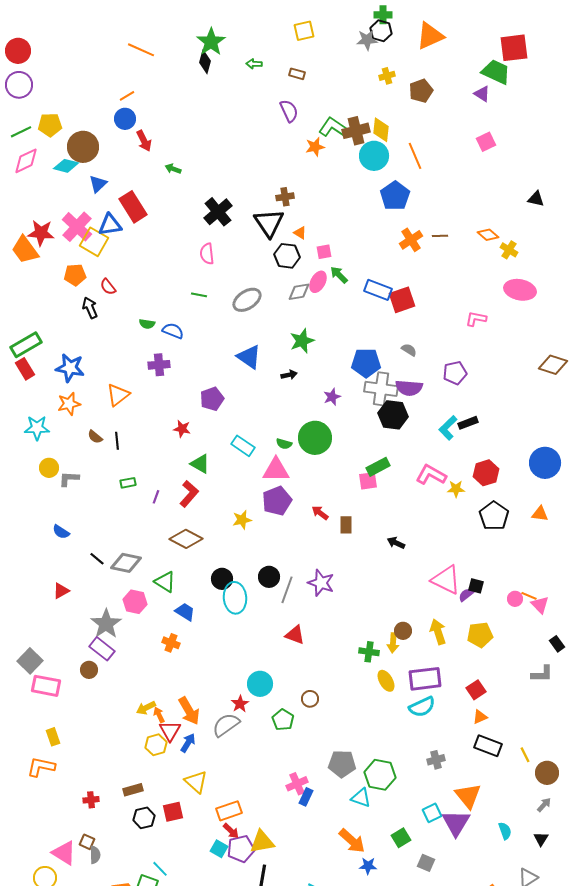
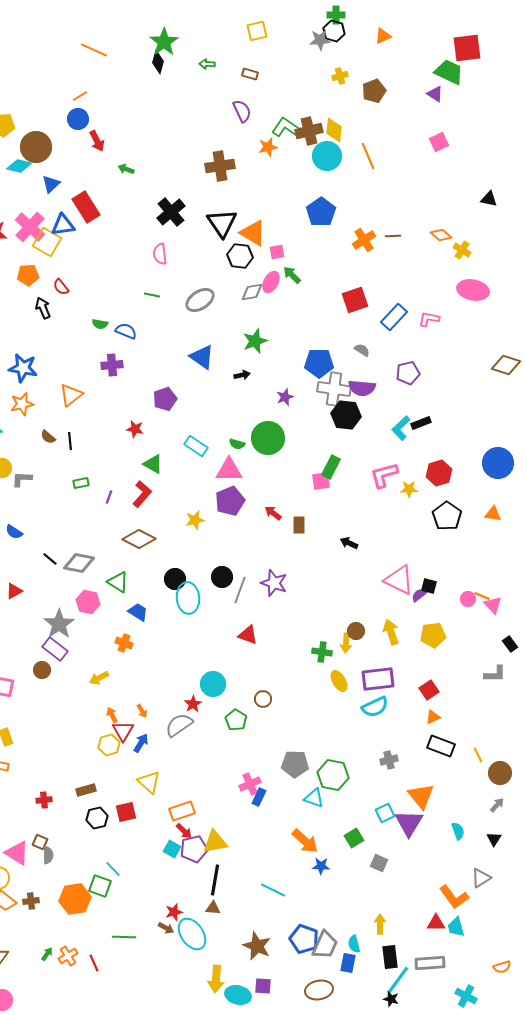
orange triangle: (430, 36) -> (383, 36), size x0.6
blue pentagon: (395, 196) -> (321, 212), moved
brown cross: (285, 197) -> (220, 166), moved, size x1.6
orange triangle: (300, 233) -> (253, 233), size x2.0
blue rectangle: (378, 290) -> (394, 317), moved, turned -68
green rectangle: (378, 467) -> (331, 467), turned -35
pink L-shape: (431, 475) -> (384, 475), turned -44
yellow arrow: (146, 708) -> (99, 678), moved
orange arrow: (189, 711) -> (142, 711), size x0.5

